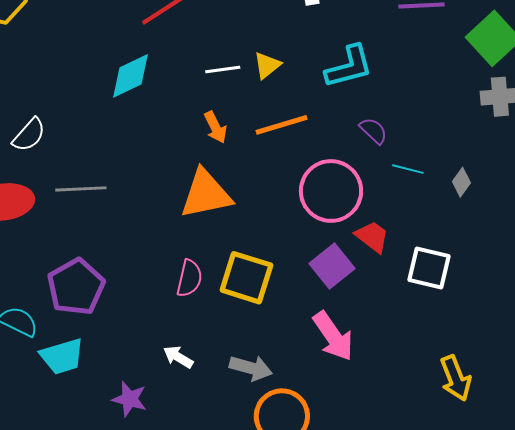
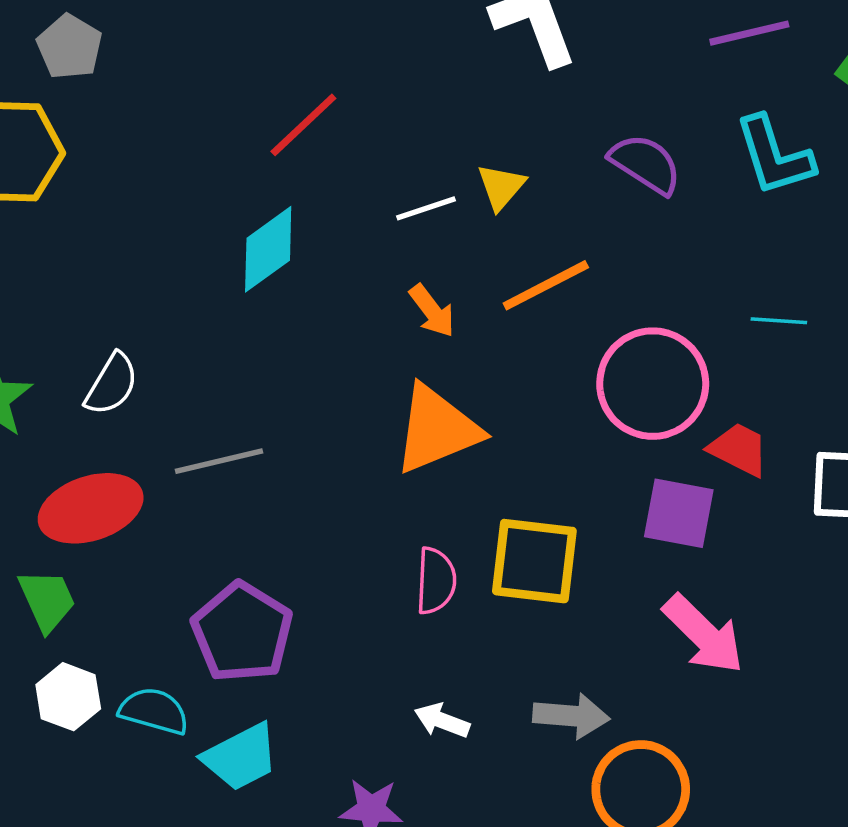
cyan L-shape: (349, 67) -> (774, 156), moved, turned 98
purple semicircle: (373, 131) -> (646, 164), moved, size x1.4
purple square: (332, 266) -> (679, 513), turned -30

